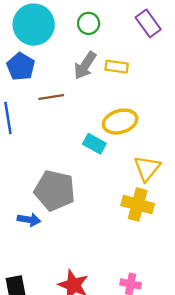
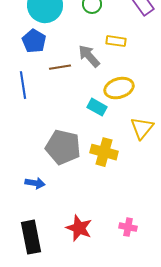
gray arrow: (85, 65) -> (89, 56), moved, turned 105
yellow cross: (138, 204) -> (104, 152), moved
blue arrow: (29, 220) -> (35, 183), moved

